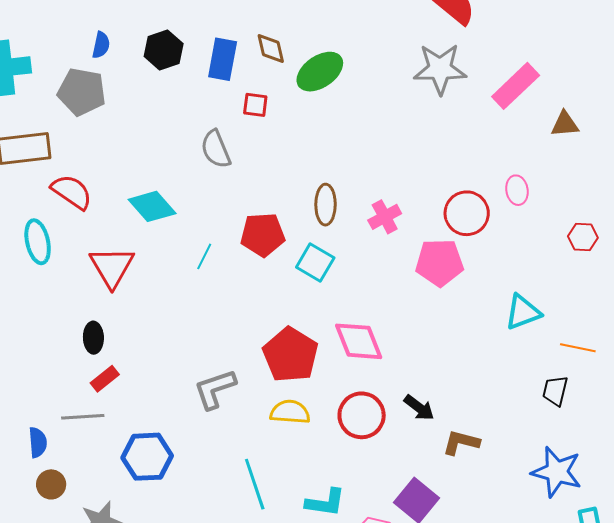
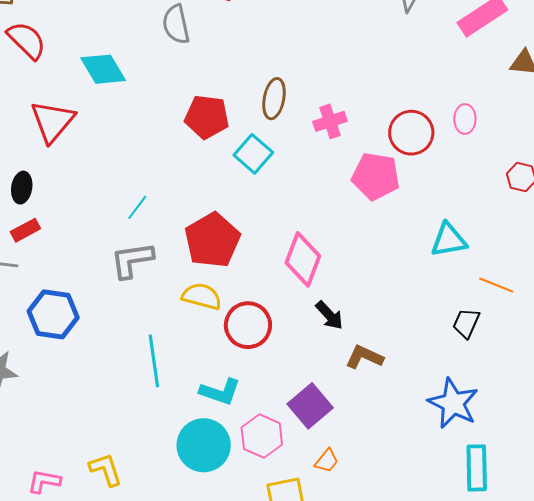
cyan line: (204, 256) -> (137, 207), moved
pink diamond: (359, 341) -> (303, 259), moved, turned 32
red circle: (362, 415) -> (248, 325), moved

